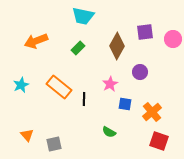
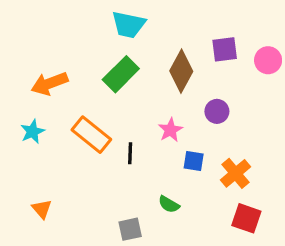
orange arrow: (36, 41) -> (50, 83), moved
green rectangle: (78, 48) -> (121, 74), size x1.6
gray square: (54, 144) -> (130, 229), moved

